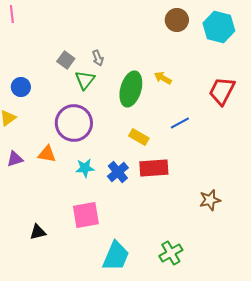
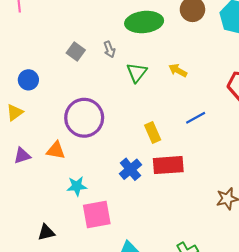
green triangle: (85, 80) -> (137, 73), moved
green ellipse: (131, 89) -> (144, 22), moved, turned 68
yellow rectangle: (139, 137) -> (153, 132), turned 36
cyan star: (85, 168) -> (77, 186), moved

